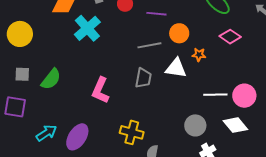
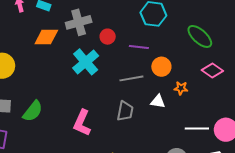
cyan cross: (87, 28) -> (86, 62), moved
white triangle: (176, 68) -> (158, 102), size x0.7

